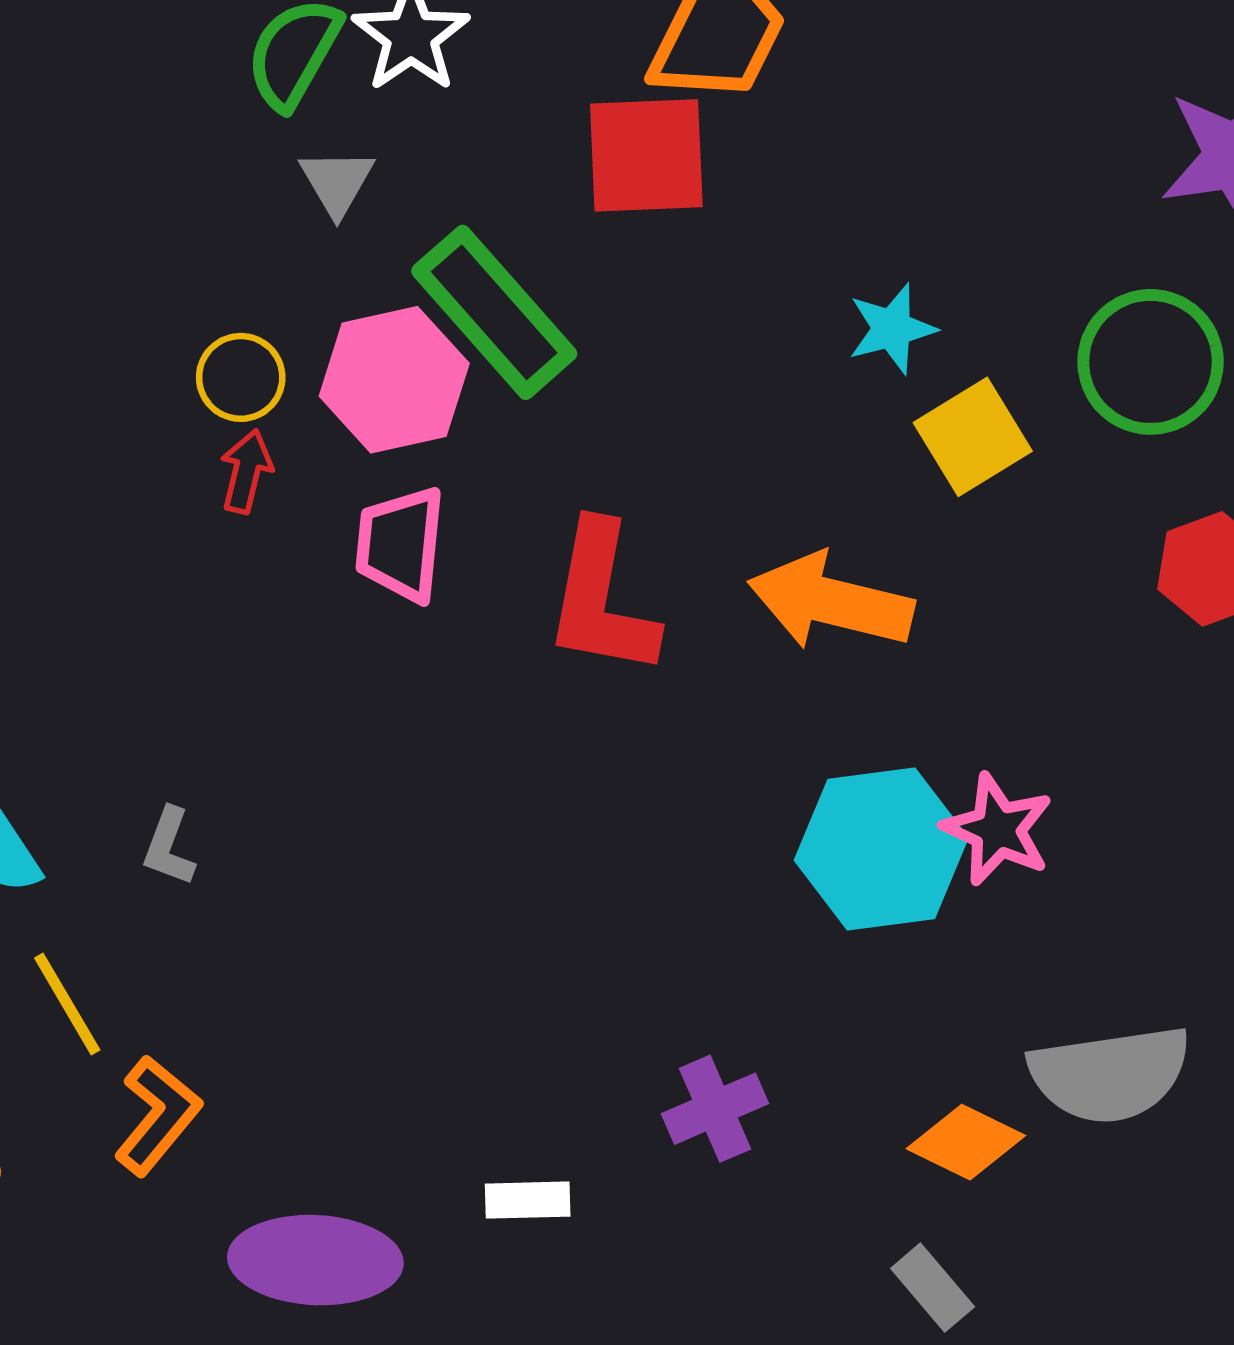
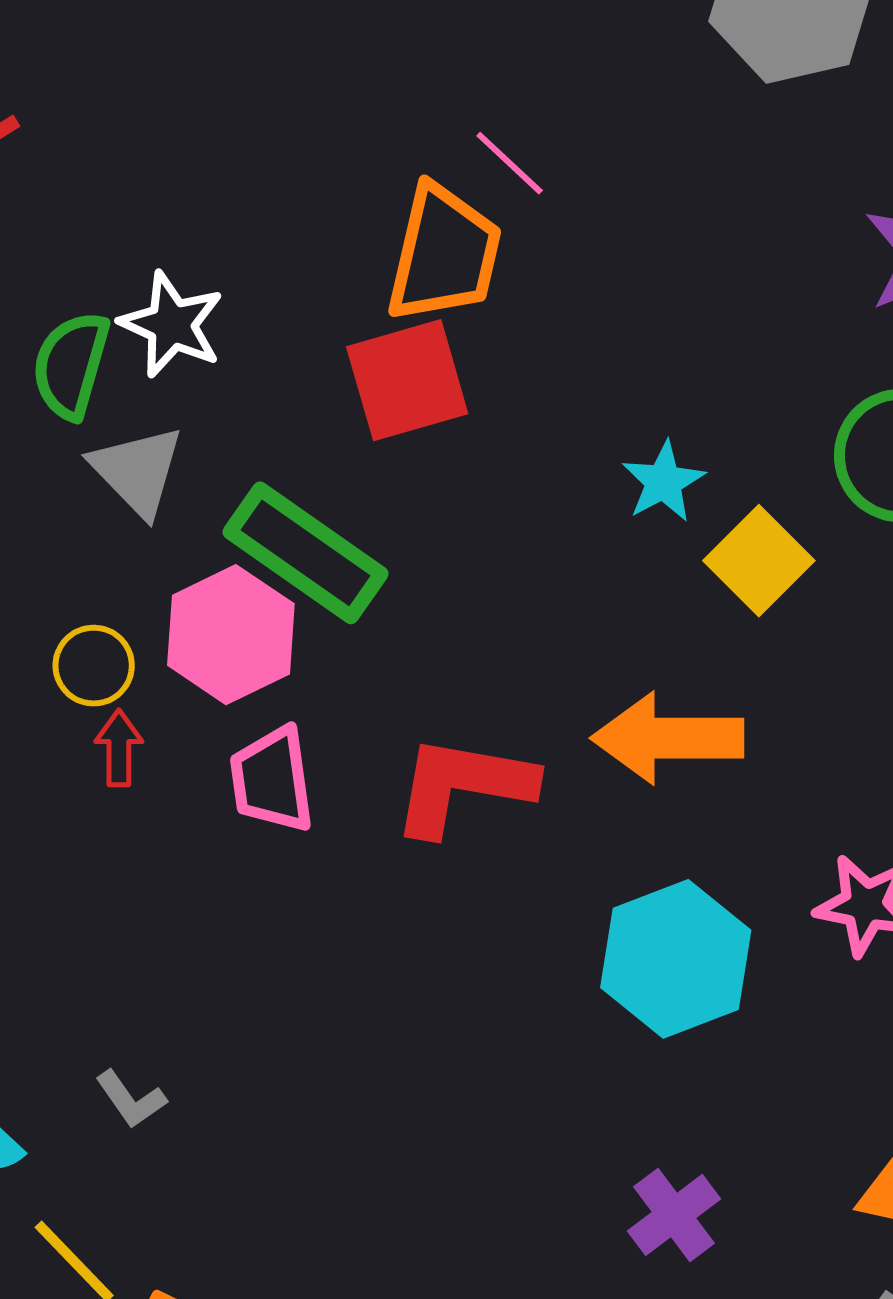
gray triangle: (337, 182) -> (137, 471), size x1.4
red L-shape: (602, 599) -> (463, 785), turned 103
gray L-shape: (169, 847) -> (131, 1099), turned -42
cyan hexagon: (881, 849) -> (676, 959), moved

